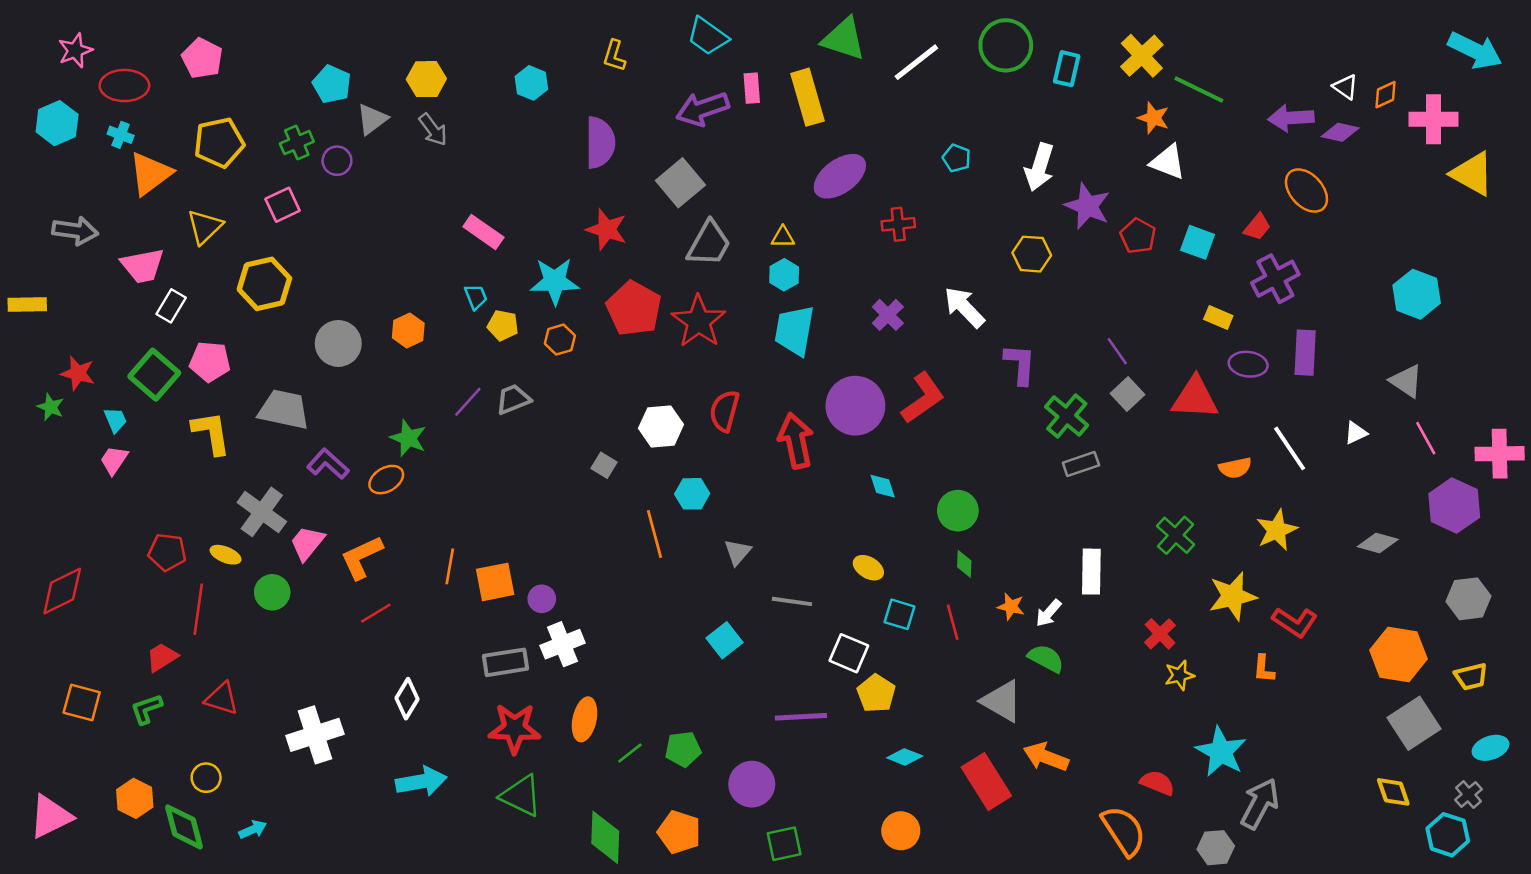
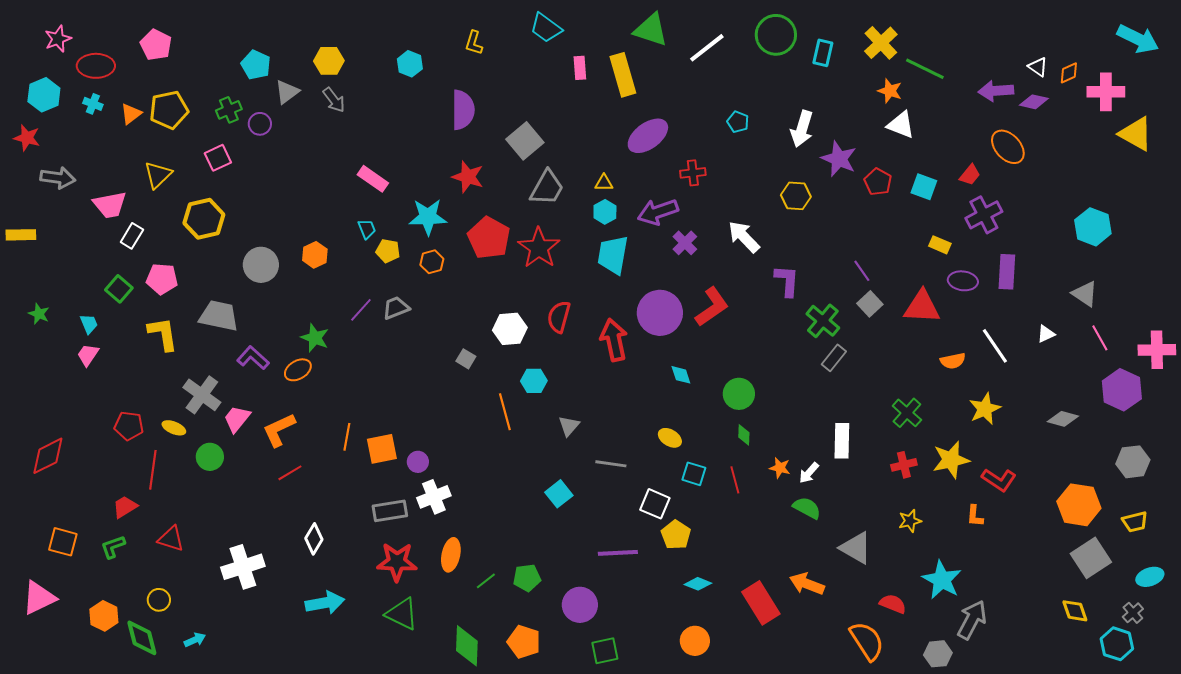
purple arrow: (702, 109) -> (658, 212), moved
orange triangle: (150, 174) -> (131, 114), moved, size x0.6
red star: (78, 373) -> (27, 138), moved
green square: (154, 375) -> (119, 289), size x0.7
gray rectangle: (1081, 464) -> (834, 358), turned -32
red cross: (1160, 634) -> (904, 465), moved, turned 30
gray triangle: (1002, 701) -> (856, 548), moved
pink triangle: (51, 817) -> (39, 598), moved

